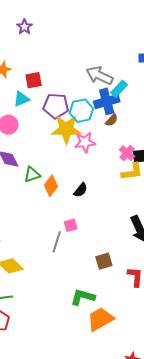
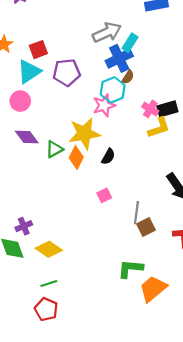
gray arrow: (99, 76) -> (107, 32), turned 140
cyan triangle: (21, 99) -> (29, 72), size x1.4
cyan hexagon: (81, 111) -> (113, 90), moved
yellow star: (66, 129) -> (84, 133), moved
gray line: (57, 242) -> (136, 213), moved

